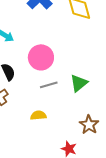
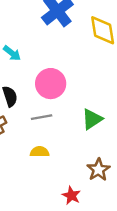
gray line: (49, 85) -> (42, 117), moved

